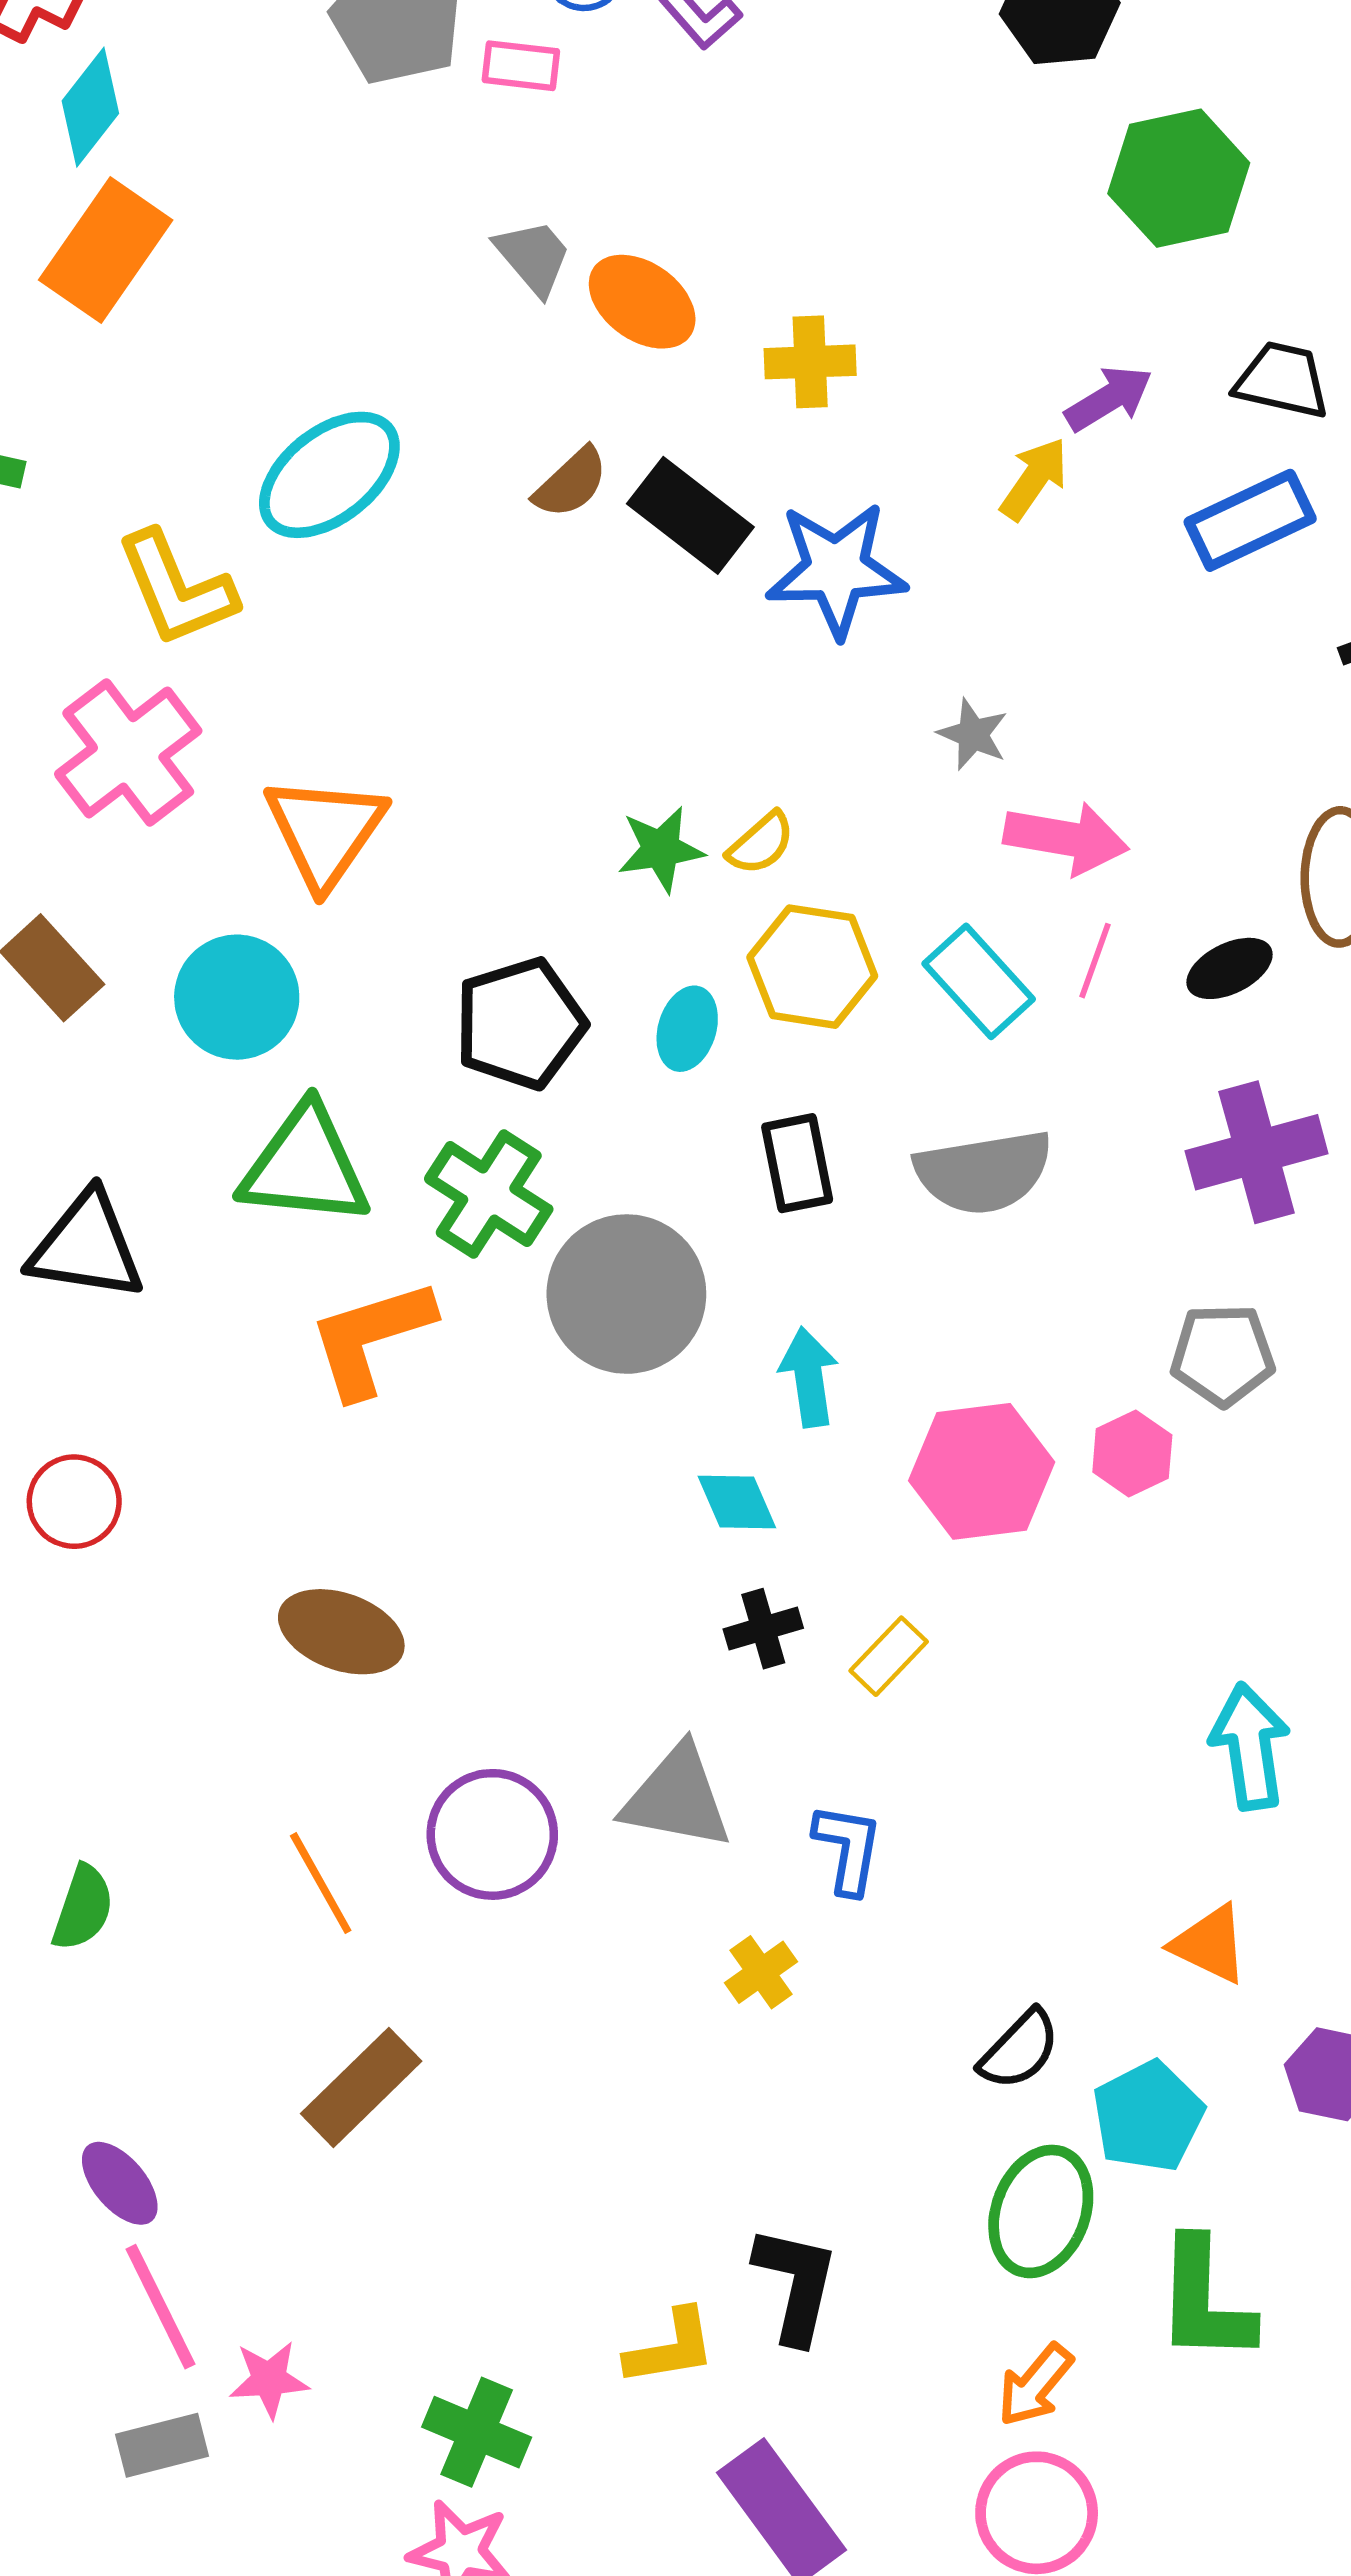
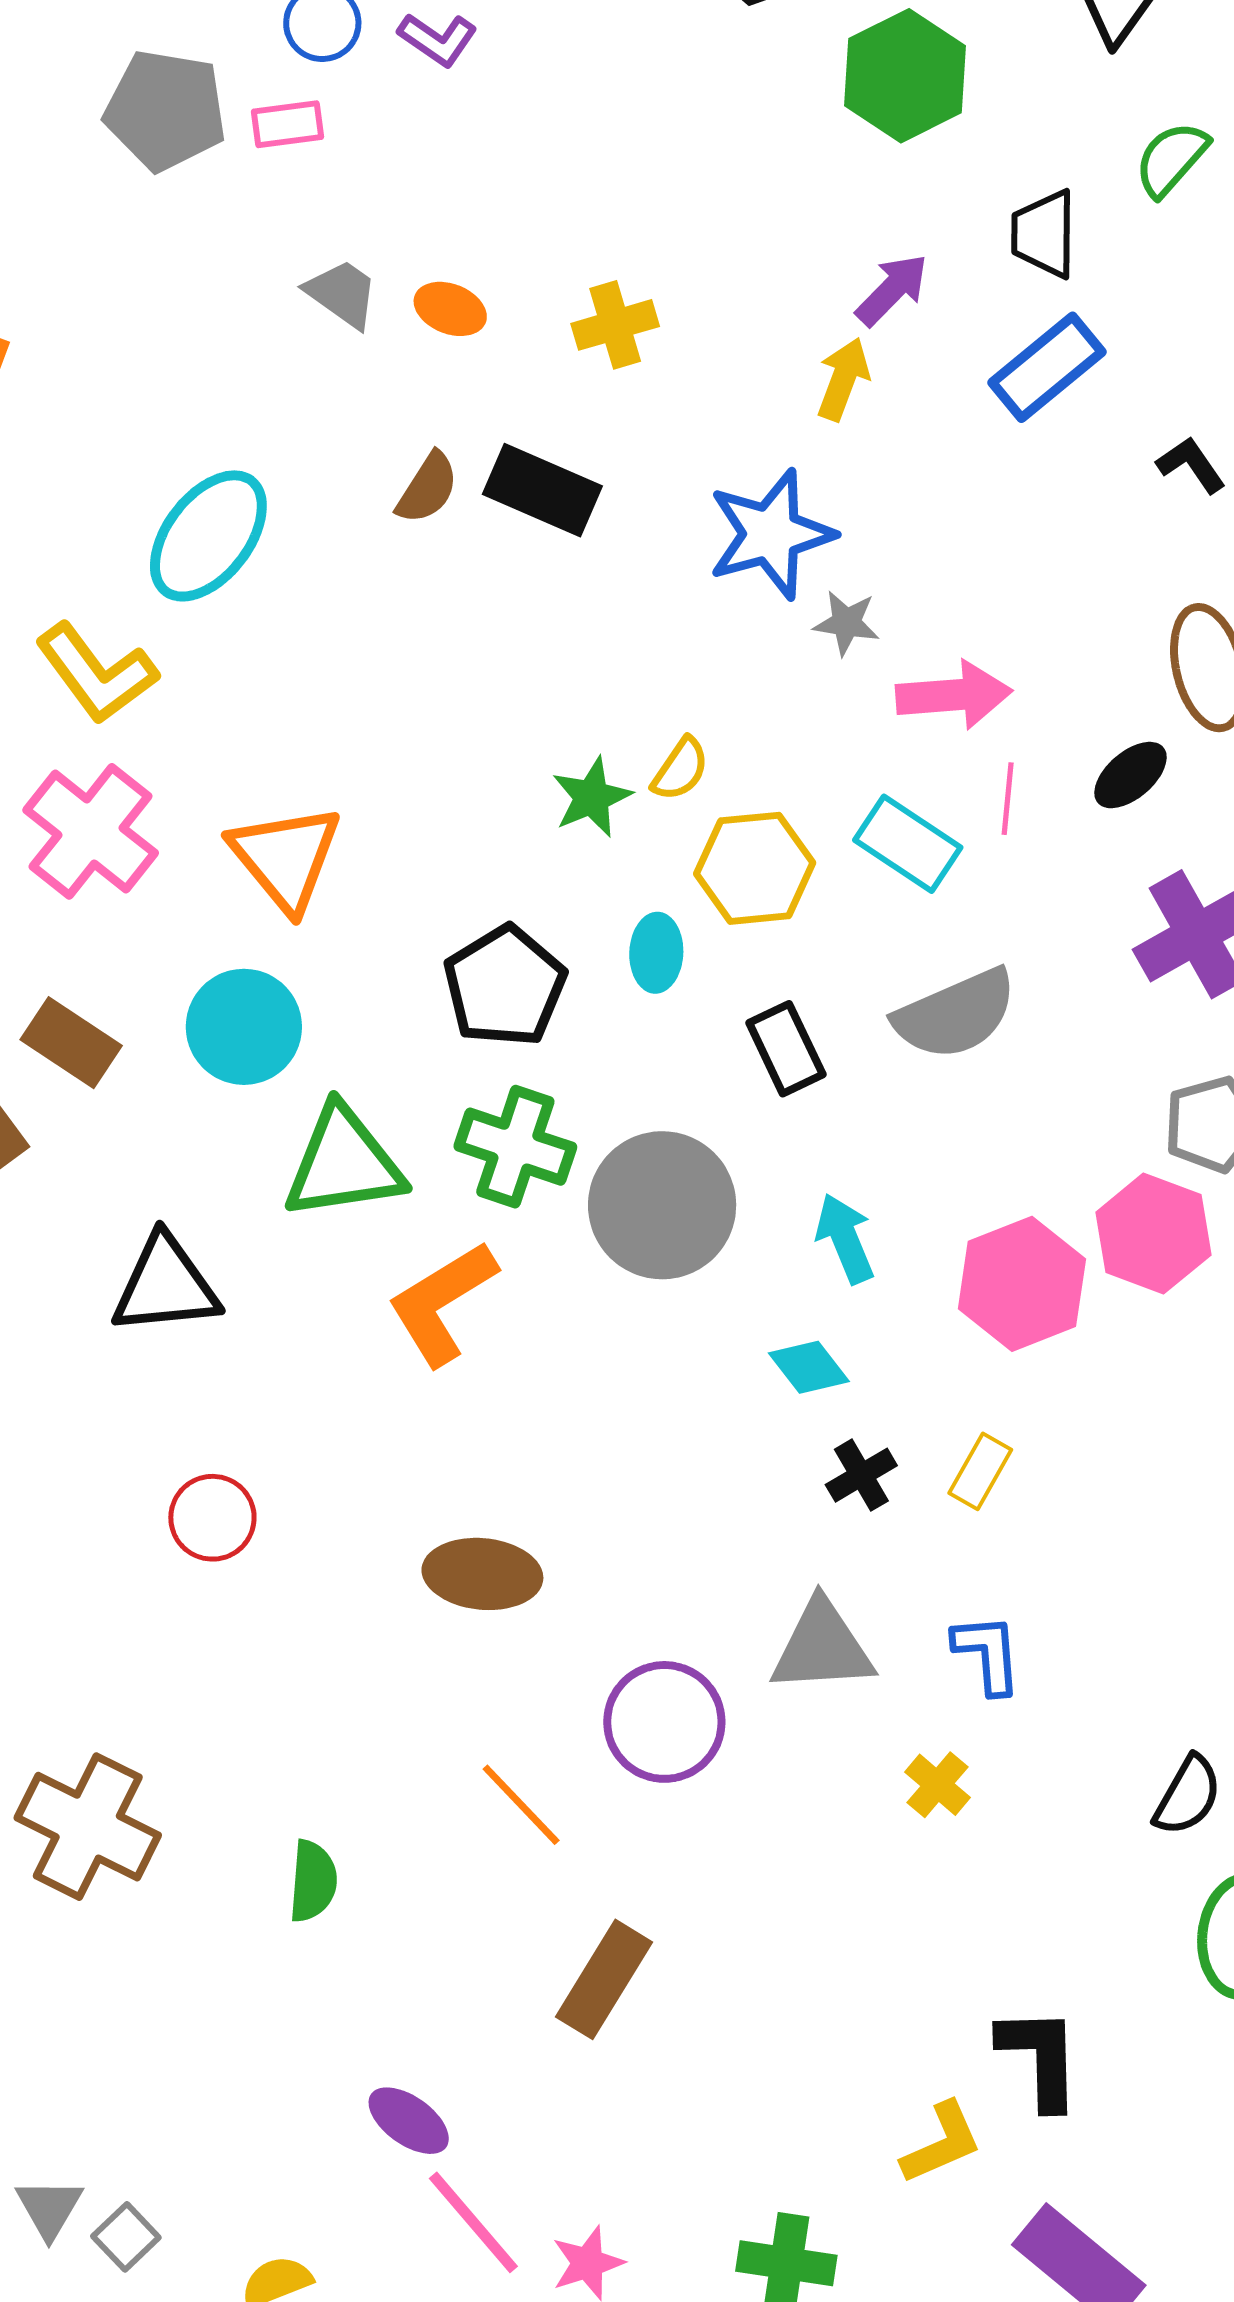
orange ellipse: (642, 302) -> (450, 309), size x0.7
black trapezoid: (1282, 380) -> (1044, 234), turned -88
blue star: (836, 570) -> (771, 534), moved
pink hexagon: (1132, 1453) -> (1153, 1234), size x1.5

